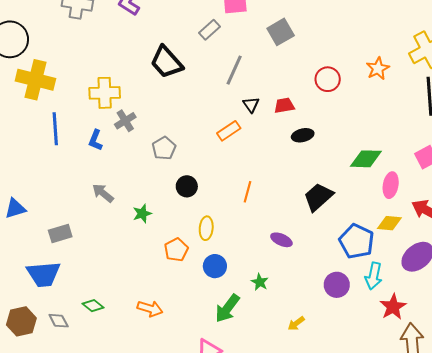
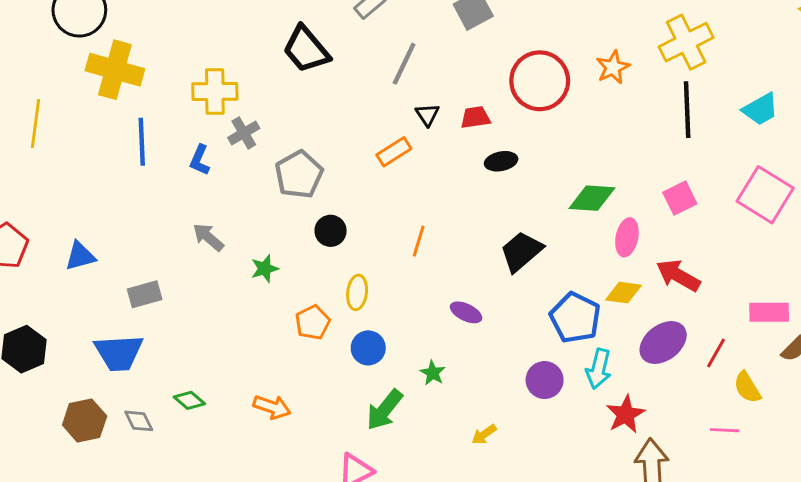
red circle: (328, 79) -> (540, 81), size x1.6
gray pentagon: (164, 148) -> (299, 174), size x1.4

